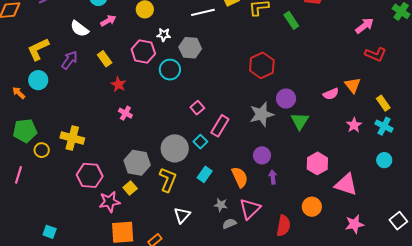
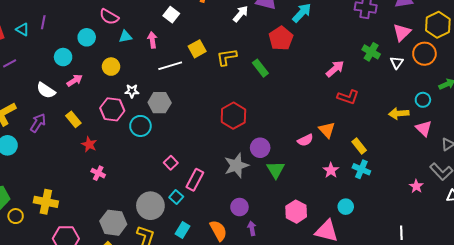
cyan circle: (384, 160) -> (346, 207), moved

